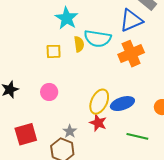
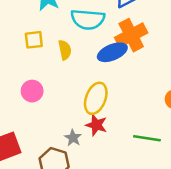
yellow semicircle: (79, 44) -> (65, 50), moved
blue ellipse: (122, 104) -> (112, 52), moved
gray star: (70, 131) -> (73, 138), moved

